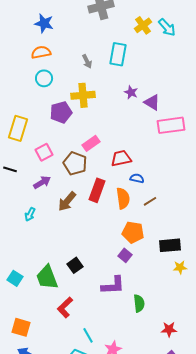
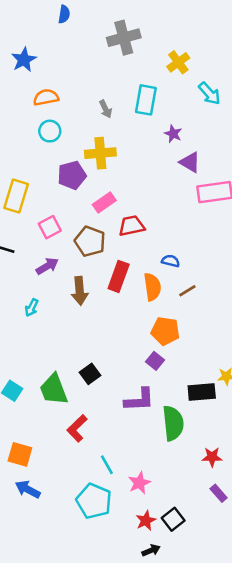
blue star: (44, 23) -> (24, 60), moved, turned 30
cyan arrow: (167, 27) -> (209, 93), moved
purple star: (131, 92) -> (173, 134), moved
pink rectangle: (91, 143) -> (104, 202), moved
red trapezoid: (121, 158) -> (132, 226), moved
brown arrow: (67, 201) -> (80, 291), turned -45
black rectangle: (170, 245) -> (202, 392), moved
green semicircle: (139, 303) -> (173, 423), size x1.5

